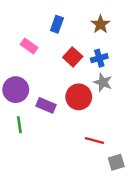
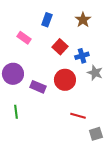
blue cross: (99, 58) -> (82, 56), moved
gray star: (103, 82) -> (95, 73), moved
green line: (19, 125) -> (16, 112), moved

